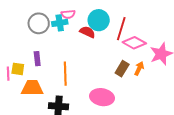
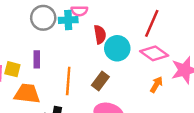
cyan circle: (99, 20) -> (117, 48), moved
red line: (121, 29) -> (152, 23), moved
red semicircle: (87, 32) -> (100, 34), turned 49
brown rectangle: (122, 69) -> (100, 81), moved

